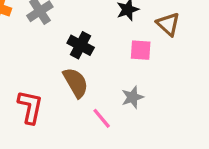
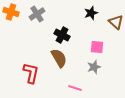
pink square: (141, 50) -> (97, 47), moved
pink line: (102, 118) -> (75, 88), moved, turned -32

